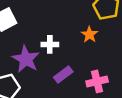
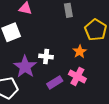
pink cross: (97, 81) -> (77, 76), moved, turned 36

